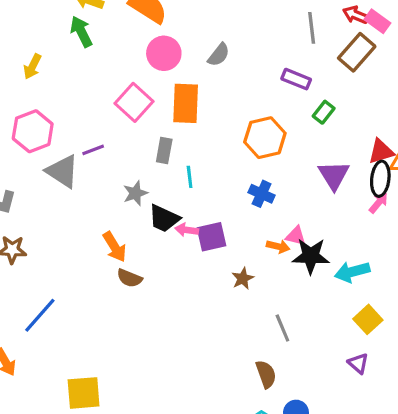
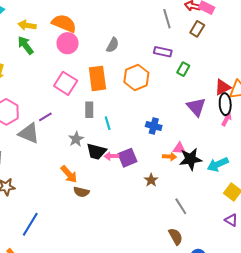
brown rectangle: (357, 52) -> (197, 29), size x0.7
pink circle: (164, 53) -> (68, 43), moved
orange hexagon: (265, 138) -> (136, 77), moved

